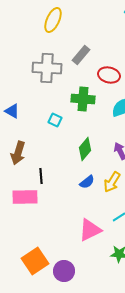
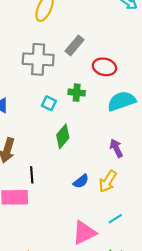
green cross: (83, 99) -> (77, 93), size x0.7
cyan square: (55, 120) -> (49, 103), moved
green diamond: (85, 149) -> (63, 136), moved

